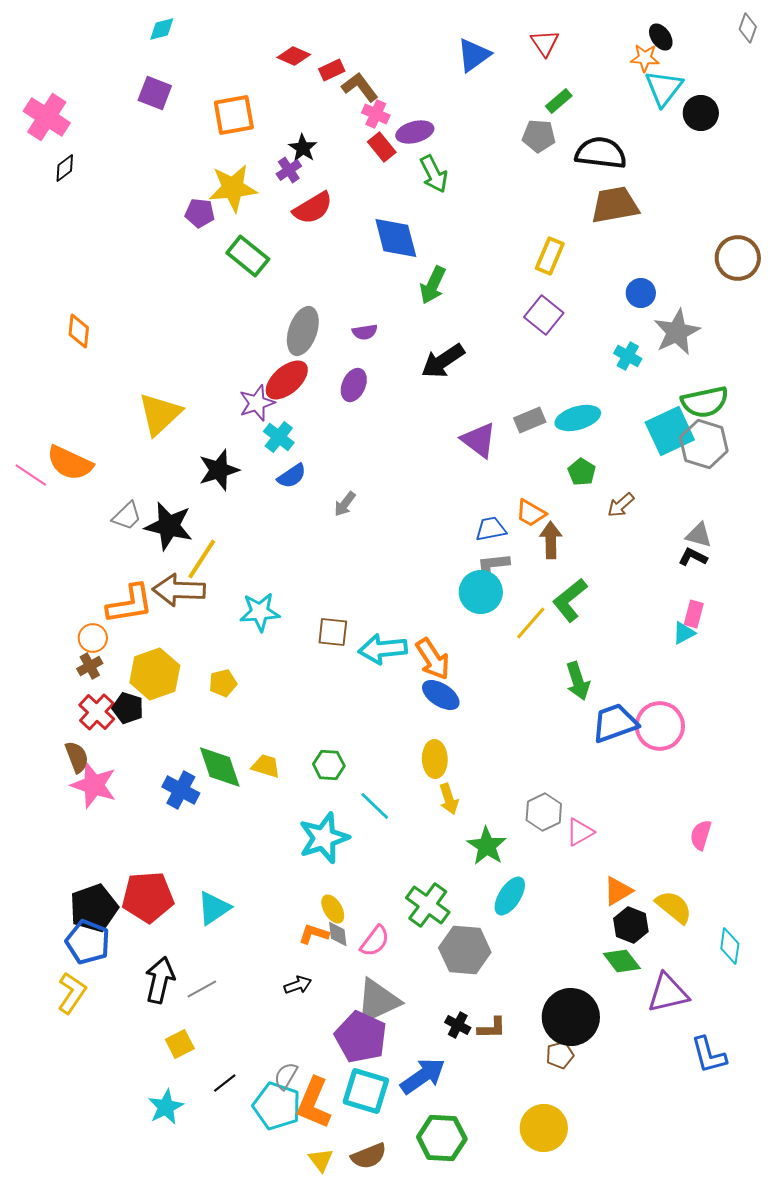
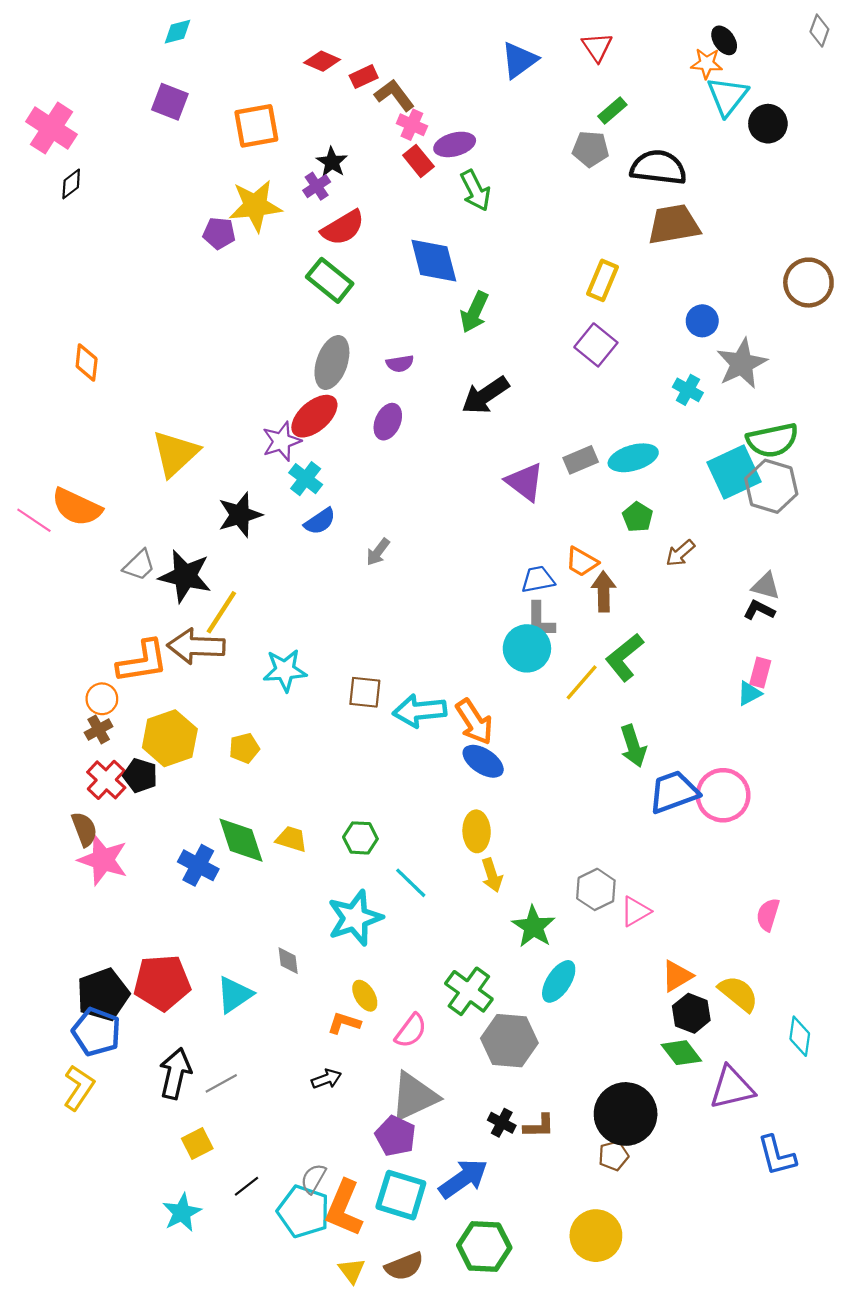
green rectangle: (248, 256) -> (330, 280), moved
gray L-shape: (493, 566) -> (540, 620), turned -84
gray diamond: (338, 934) -> (288, 961), moved
purple pentagon: (361, 1037) -> (395, 1136), size x0.7

